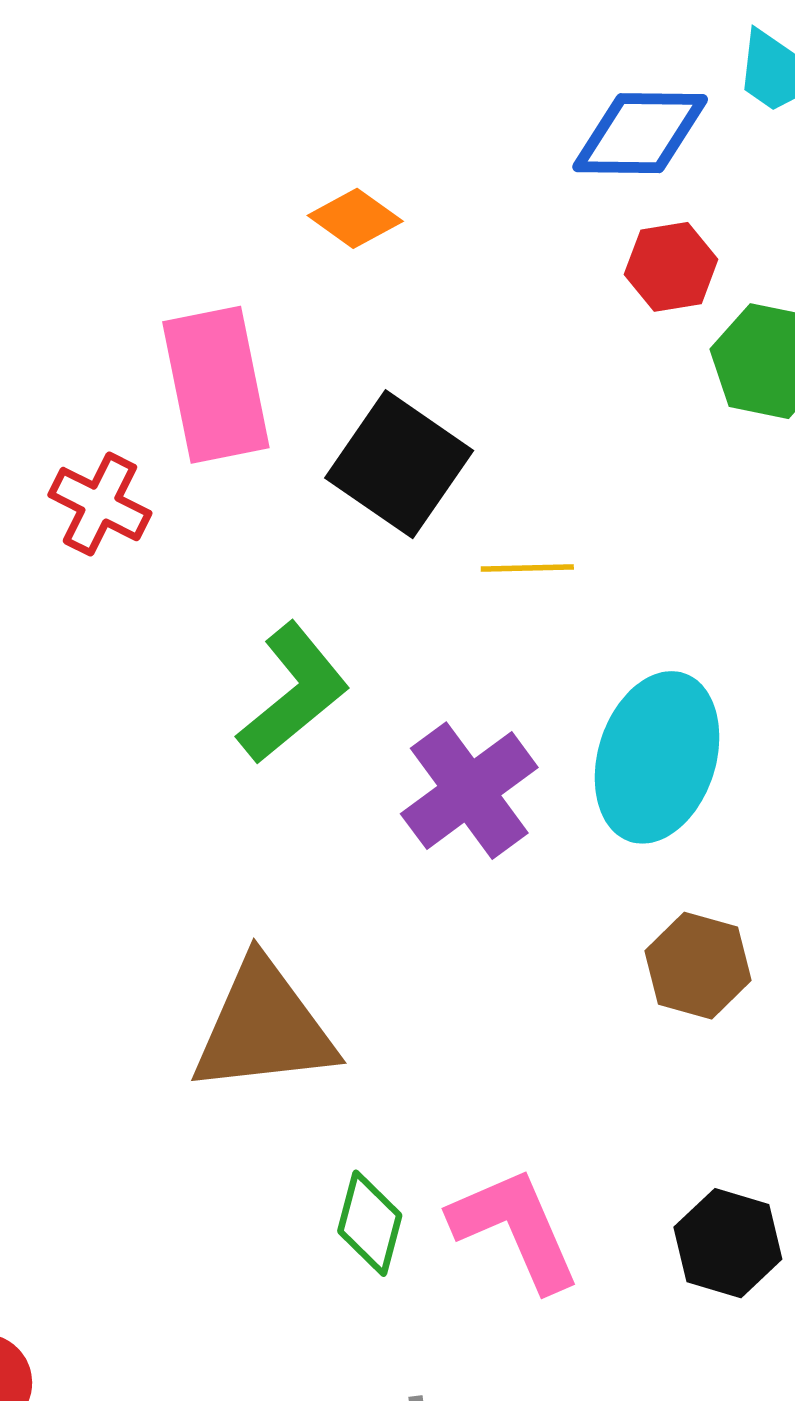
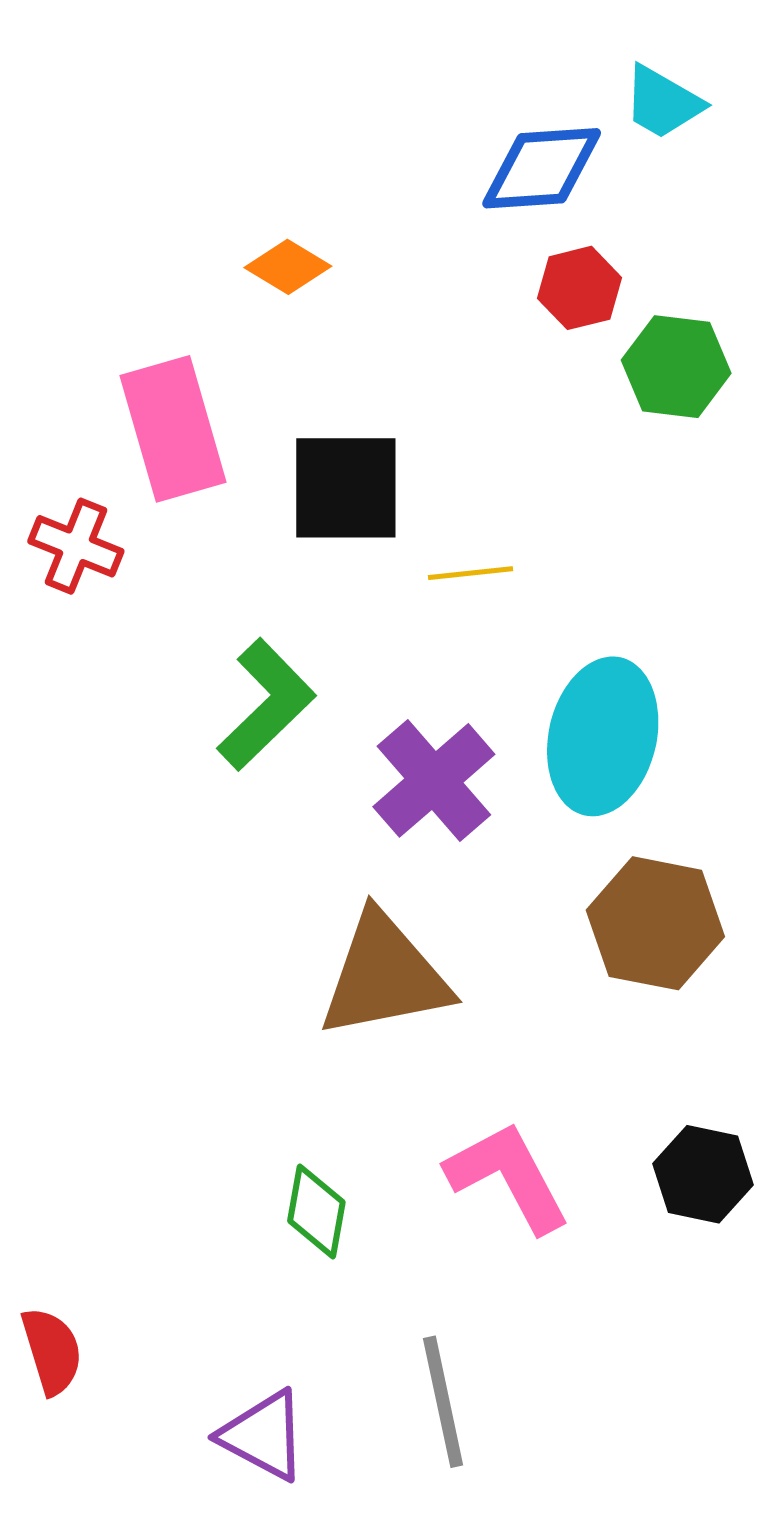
black square: (399, 464) -> (346, 488), turned -30
brown hexagon: (698, 966) -> (655, 923), size x1.4
brown triangle: (264, 1027) -> (384, 976), moved
green diamond: (370, 1223) -> (316, 1211), moved

